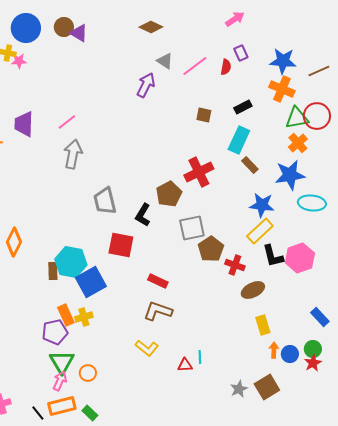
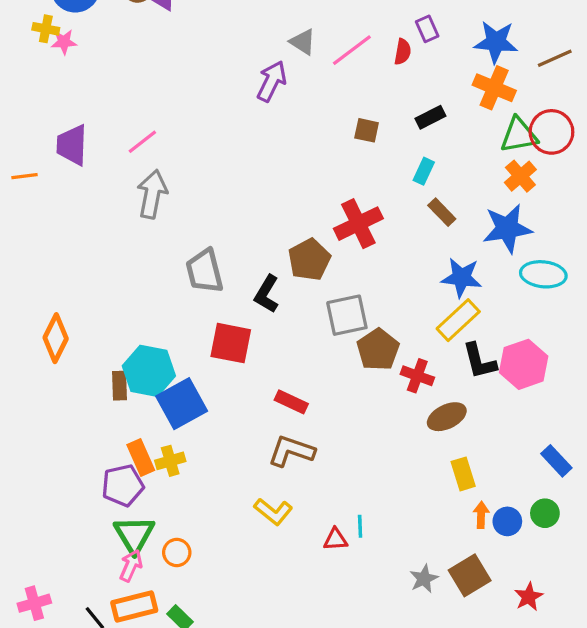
cyan rectangle: (239, 140) -> (424, 171), size x0.6
red star: (313, 363) -> (529, 597), moved

